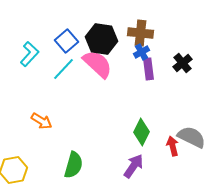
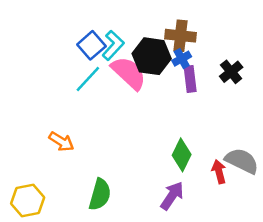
black hexagon: (102, 39) -> (152, 56), moved
cyan L-shape: (30, 54) -> (113, 45), moved

